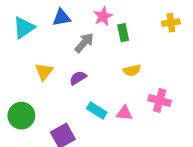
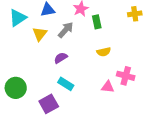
yellow triangle: (44, 72) -> (40, 34), moved
cyan rectangle: (97, 111) -> (66, 84), moved
pink triangle: (124, 113) -> (108, 87), moved

